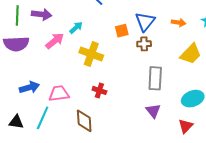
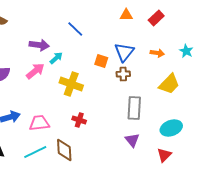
purple arrow: (42, 14) -> (39, 45), moved
orange square: (122, 31) -> (101, 61), turned 32
cyan line: (43, 118) -> (35, 152), moved, turned 40

